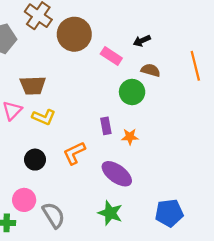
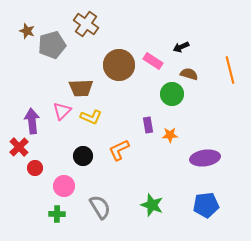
brown circle: (74, 34) -> (119, 65), moved
purple ellipse: (117, 174) -> (205, 158), moved, turned -44
pink circle: (24, 200) -> (64, 186), moved

